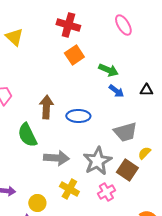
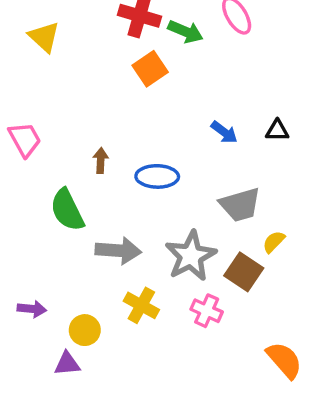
green arrow: (108, 70) -> (185, 32), moved
brown arrow: (46, 107) -> (101, 161), size x0.6
pink cross: (106, 192) -> (207, 311), turned -36

